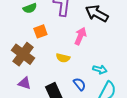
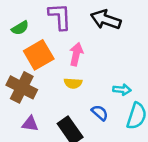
orange square: (40, 31) -> (39, 55), size x1.6
pink arrow: (80, 36) -> (76, 54), moved

